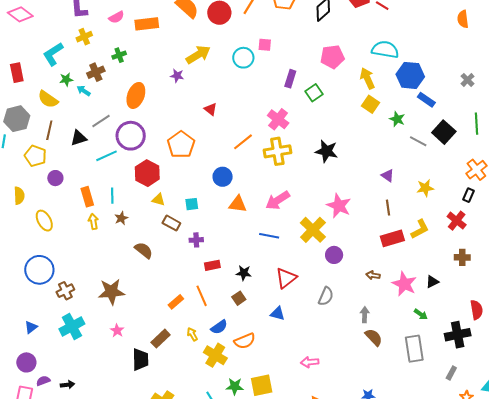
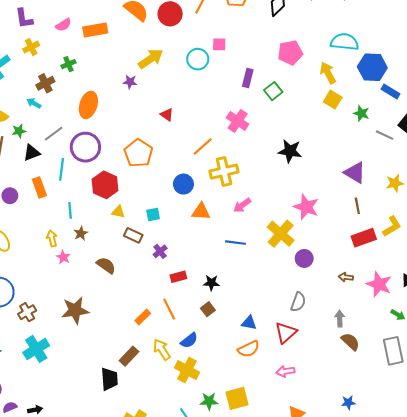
green star: (66, 79) -> (19, 131), moved
yellow cross: (277, 151) -> (224, 172), moved
cyan line: (106, 156) -> (62, 169), turned -55
purple triangle: (388, 176) -> (355, 173), size x1.6
orange rectangle: (87, 197) -> (39, 187), moved
pink arrow: (278, 200) -> (242, 205), size x0.7
purple cross: (196, 240) -> (160, 251), turned -32
red triangle: (286, 278) -> (286, 333), moved
pink star: (117, 330) -> (63, 257), moved
yellow arrow: (192, 334) -> (162, 350), size x1.5
orange semicircle: (245, 341) -> (249, 349), moved

